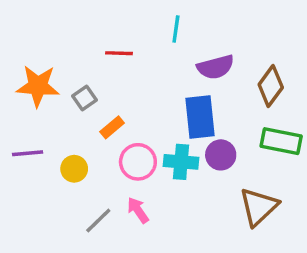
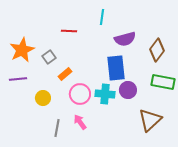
orange star: (38, 86) -> (22, 50), turned -30
purple line: (28, 153) -> (18, 79), moved
gray line: (98, 220) -> (57, 128), turned -36

